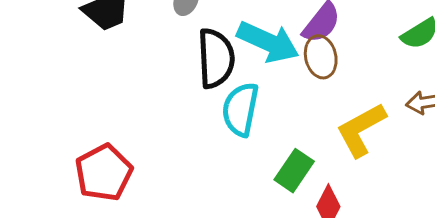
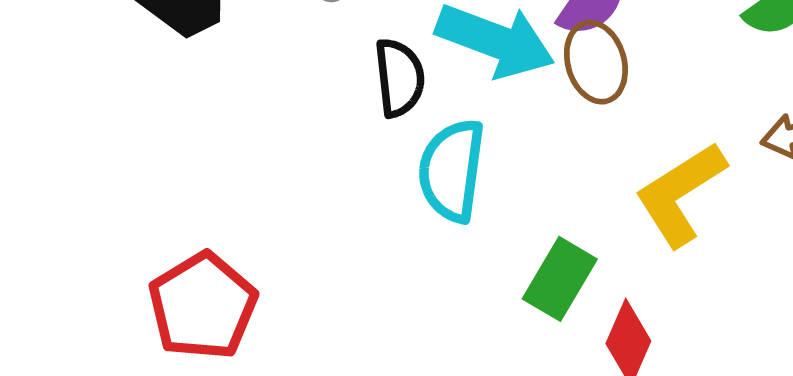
black semicircle: (216, 58) -> (399, 78), size x0.7

